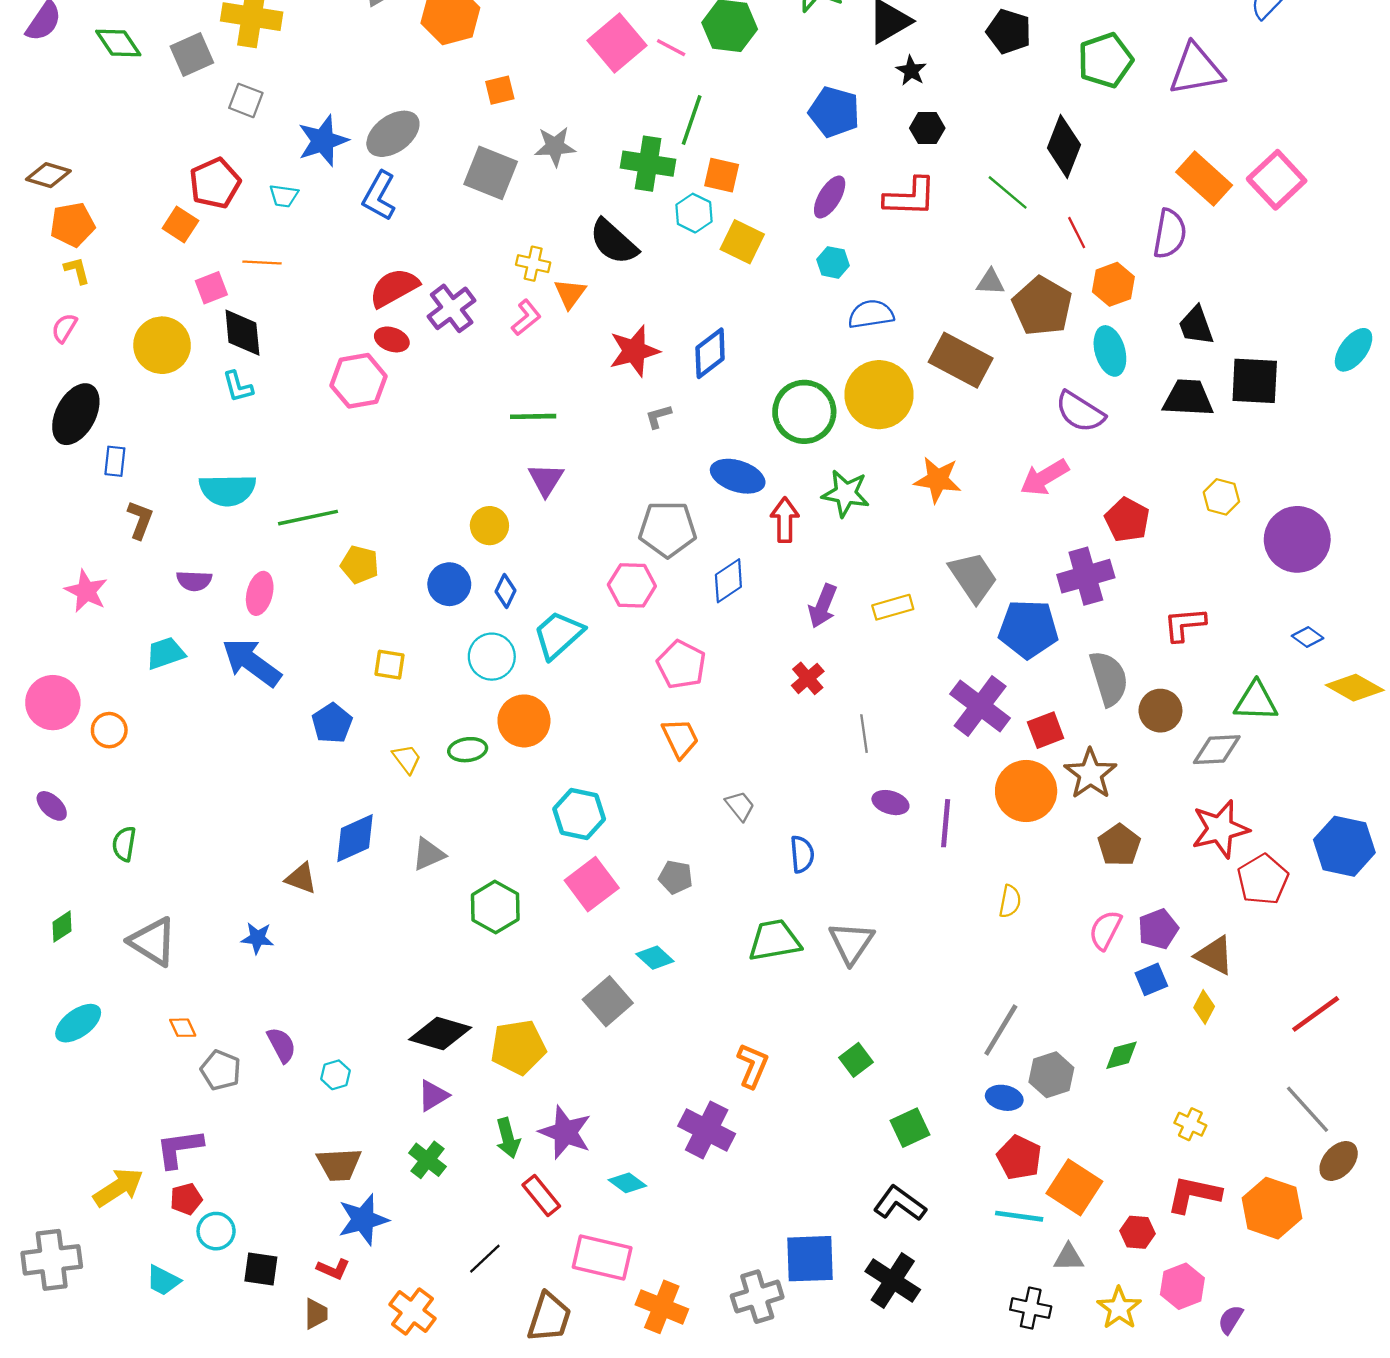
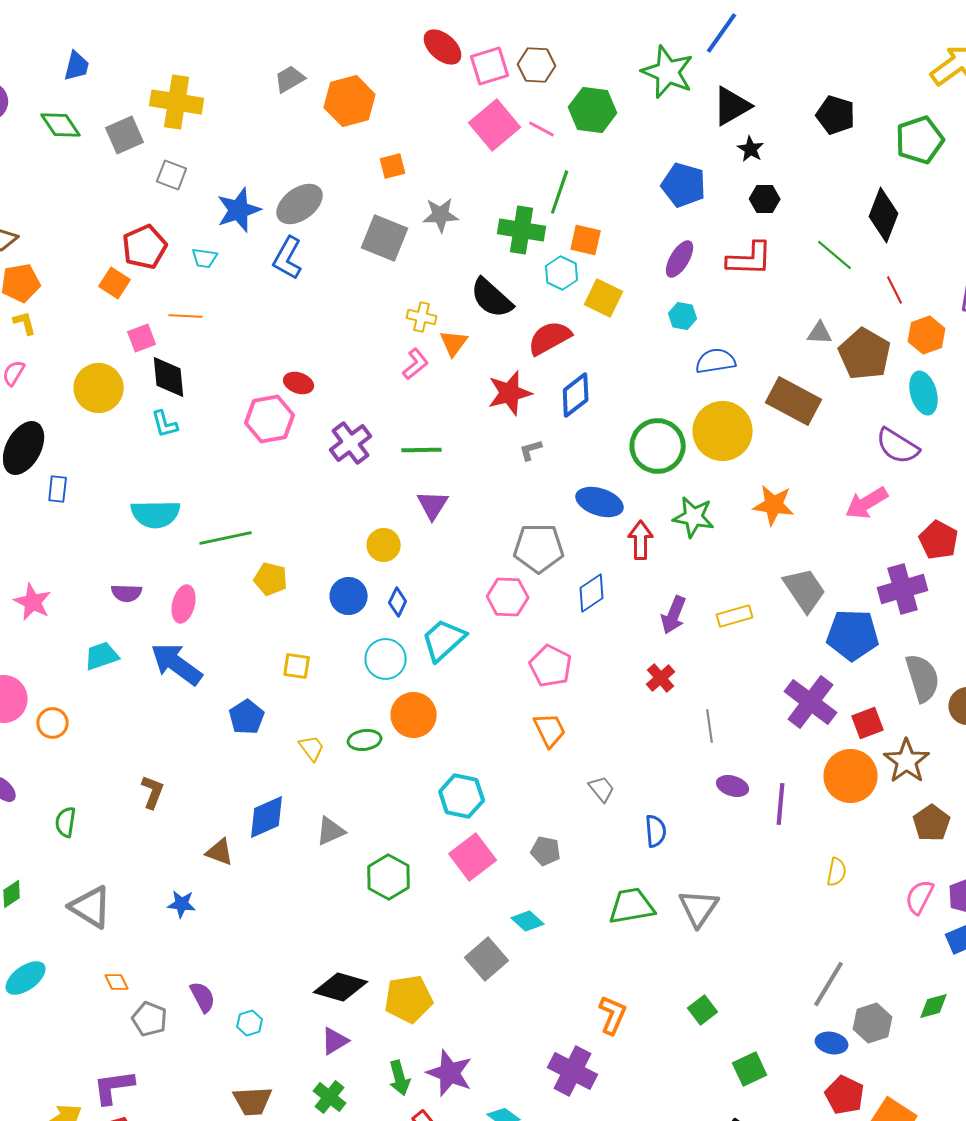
red semicircle: (394, 288) -> (550, 338), moved
purple cross: (452, 308) -> (351, 443), moved
brown L-shape: (140, 520) -> (153, 792), moved

